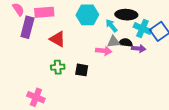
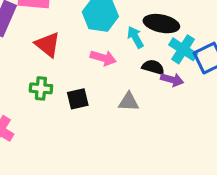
gray triangle: (114, 42) -> (129, 102), moved
pink arrow: (104, 51) -> (103, 58), moved
black square: (82, 70) -> (78, 99), turned -32

